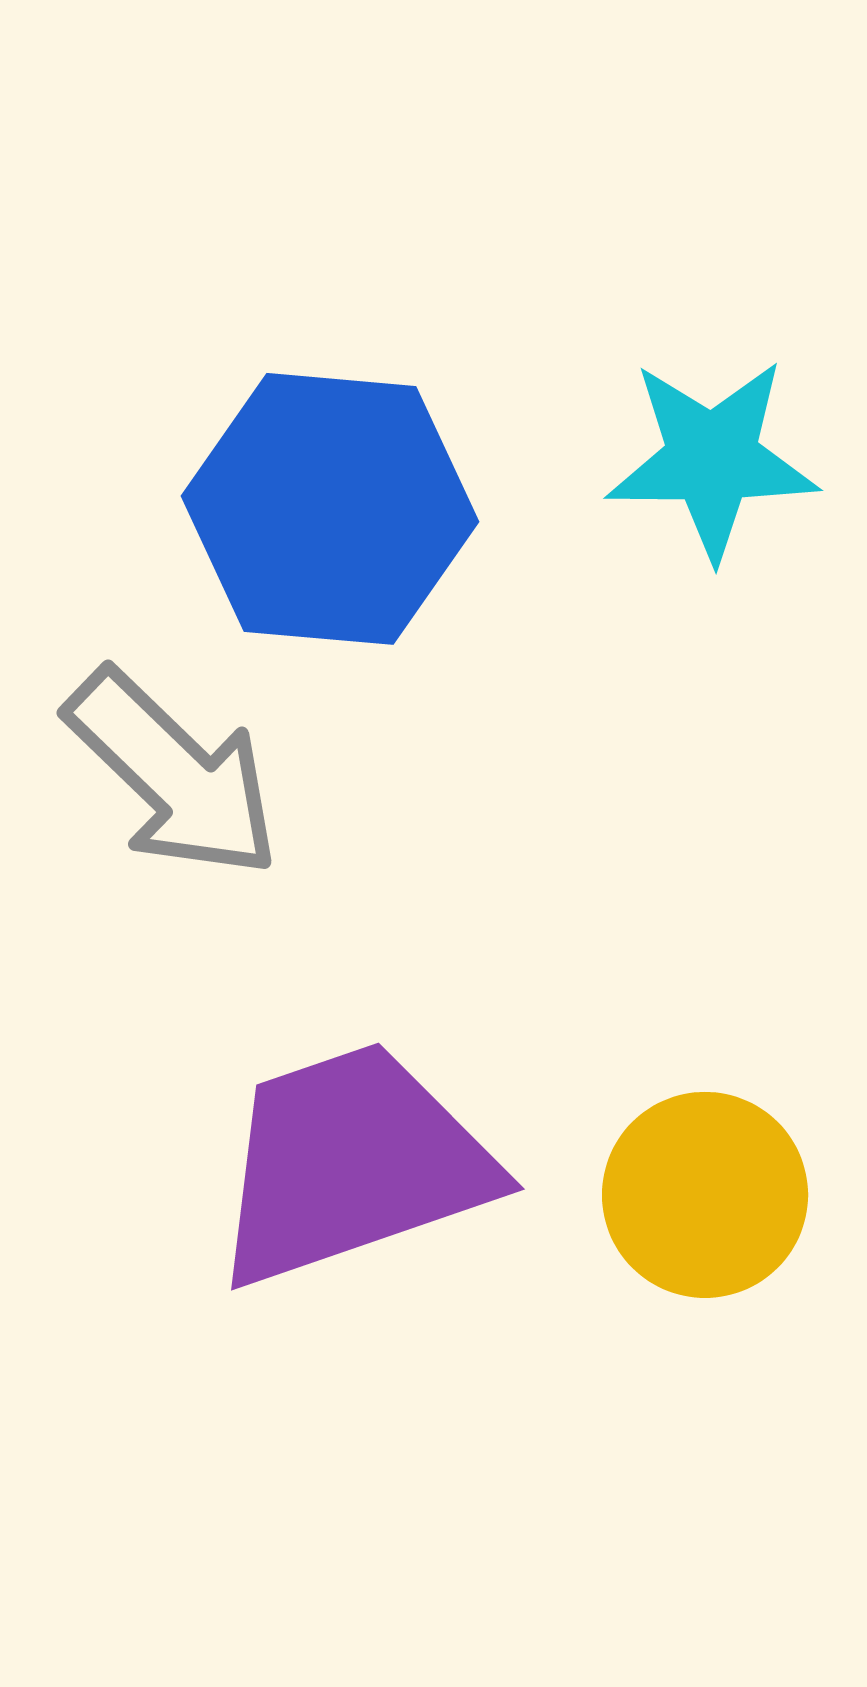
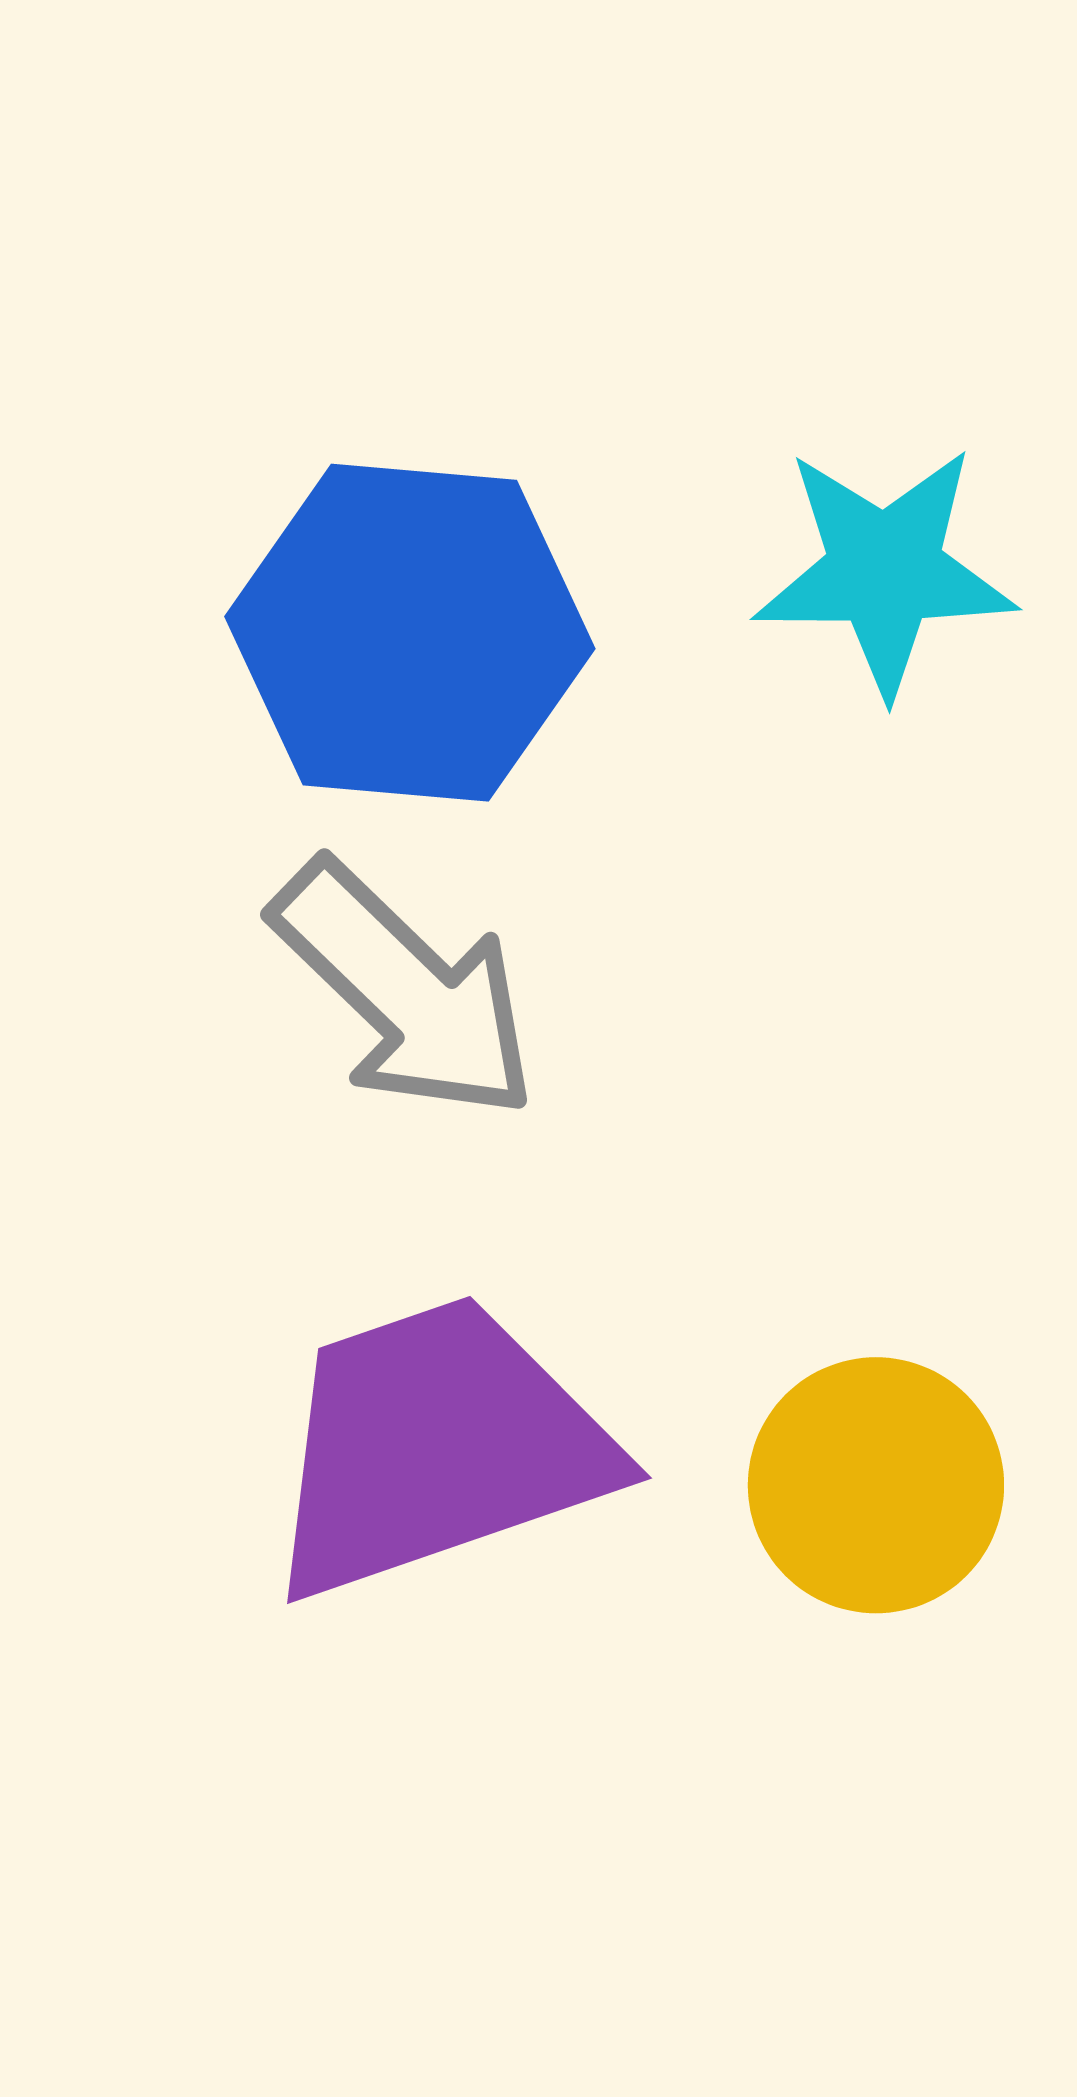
gray arrow: (173, 774) -> (405, 991), moved

